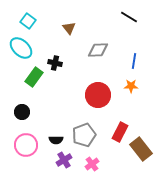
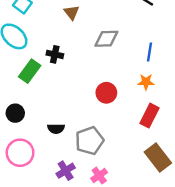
red circle: (98, 95) -> (106, 93), size x0.7
red rectangle: (120, 132) -> (150, 116), moved
black semicircle: (56, 140) -> (56, 129), moved

